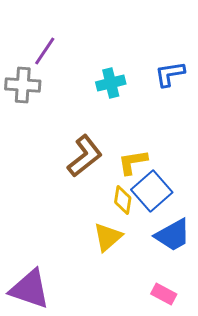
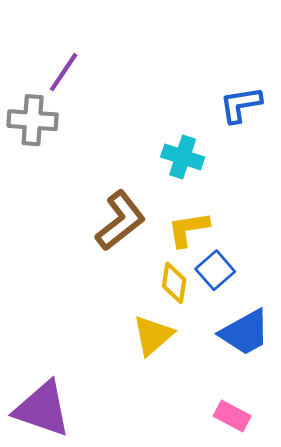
cyan cross: (111, 83) -> (183, 157), moved, turned 32
blue square: (152, 191) -> (215, 270), size x0.7

